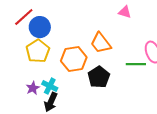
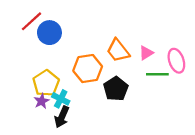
pink triangle: (125, 12) -> (146, 53), moved, turned -48
yellow pentagon: (38, 51) -> (46, 83), moved

